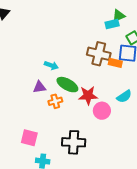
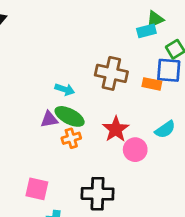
brown cross: (99, 54) -> (111, 73), moved
green ellipse: (67, 85) -> (70, 116), moved
red star: (88, 95) -> (116, 129), turned -30

